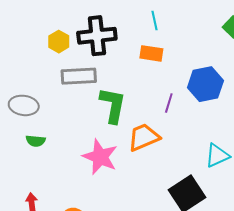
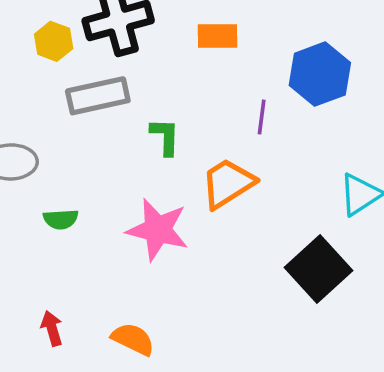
green L-shape: (113, 105) -> (165, 137), size x0.6
green semicircle: (36, 141) -> (61, 219), moved

